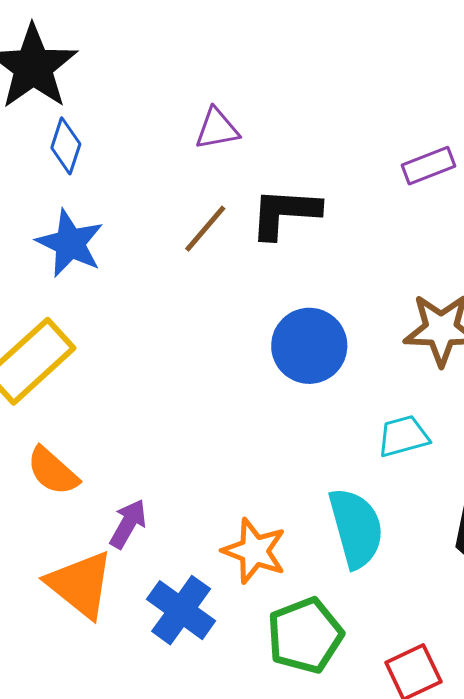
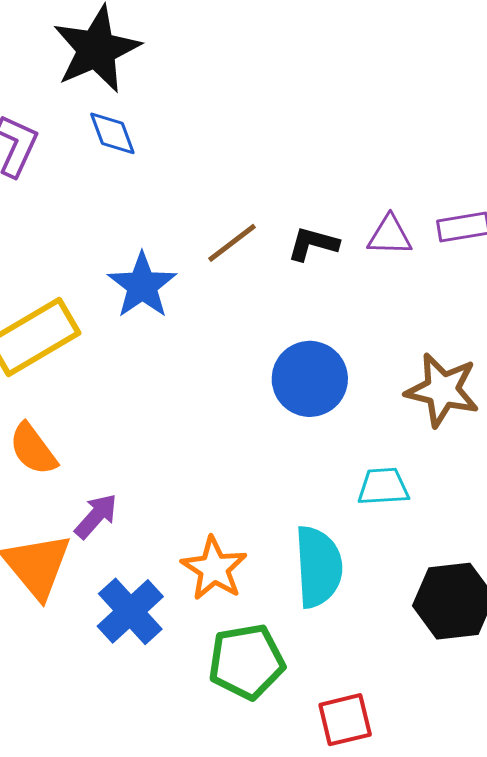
purple triangle: (217, 129) -> (390, 235), moved
blue diamond: (66, 146) -> (112, 133), turned -50
black L-shape: (285, 213) -> (313, 244), size x0.7
blue star: (70, 243) -> (142, 285), moved

